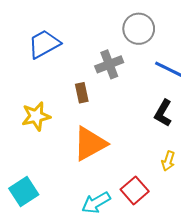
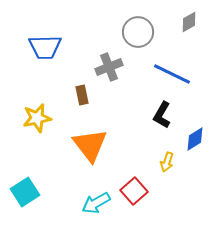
blue trapezoid: (44, 44) -> (45, 47), turned -152
orange triangle: (90, 144) -> (90, 145), turned -39

